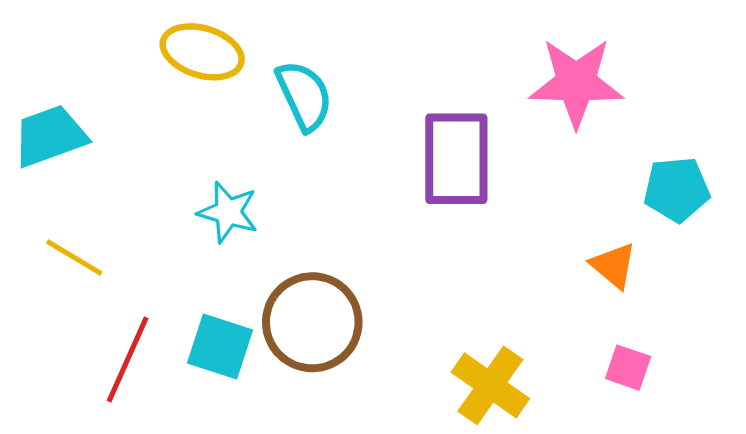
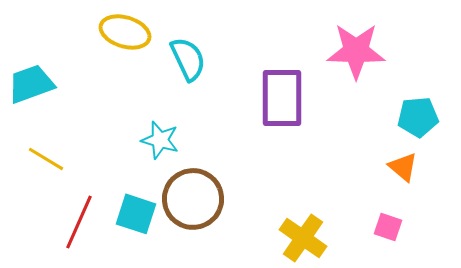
cyan star: (228, 212) -> (160, 140), moved
orange triangle: (613, 266) -> (403, 167), moved

